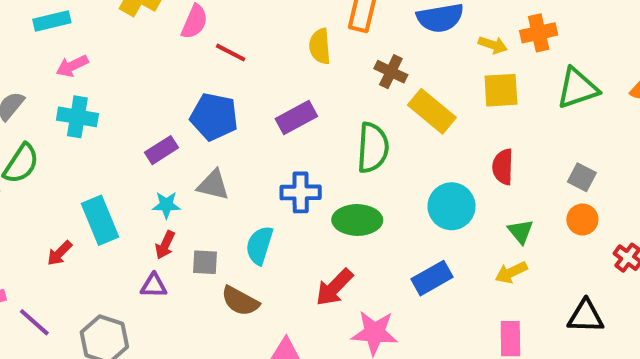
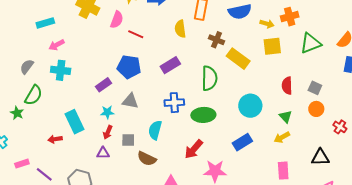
red semicircle: (503, 167) -> (287, 86), moved
red arrow: (59, 253) -> (55, 139), turned 40

